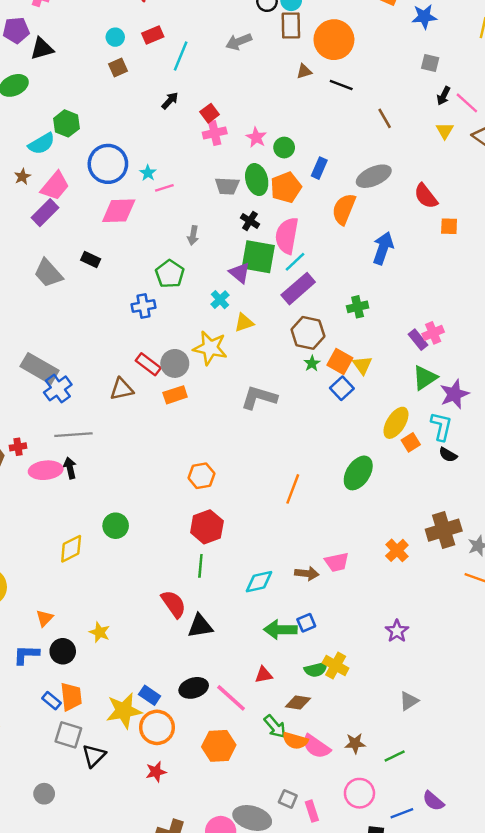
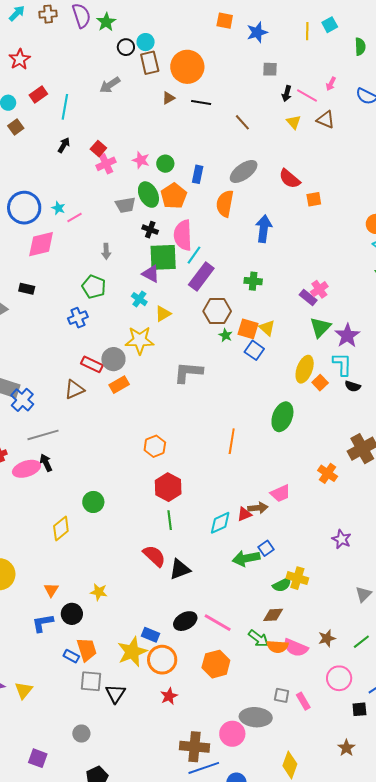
green cross: (358, 307) -> (253, 281), turned 30
red triangle: (264, 675) -> (244, 514), moved

